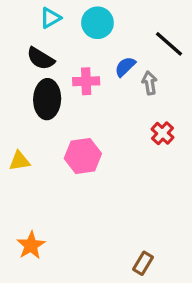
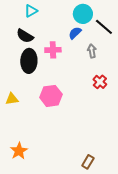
cyan circle: (97, 23) -> (83, 14), moved
blue semicircle: (125, 67) -> (75, 33), moved

